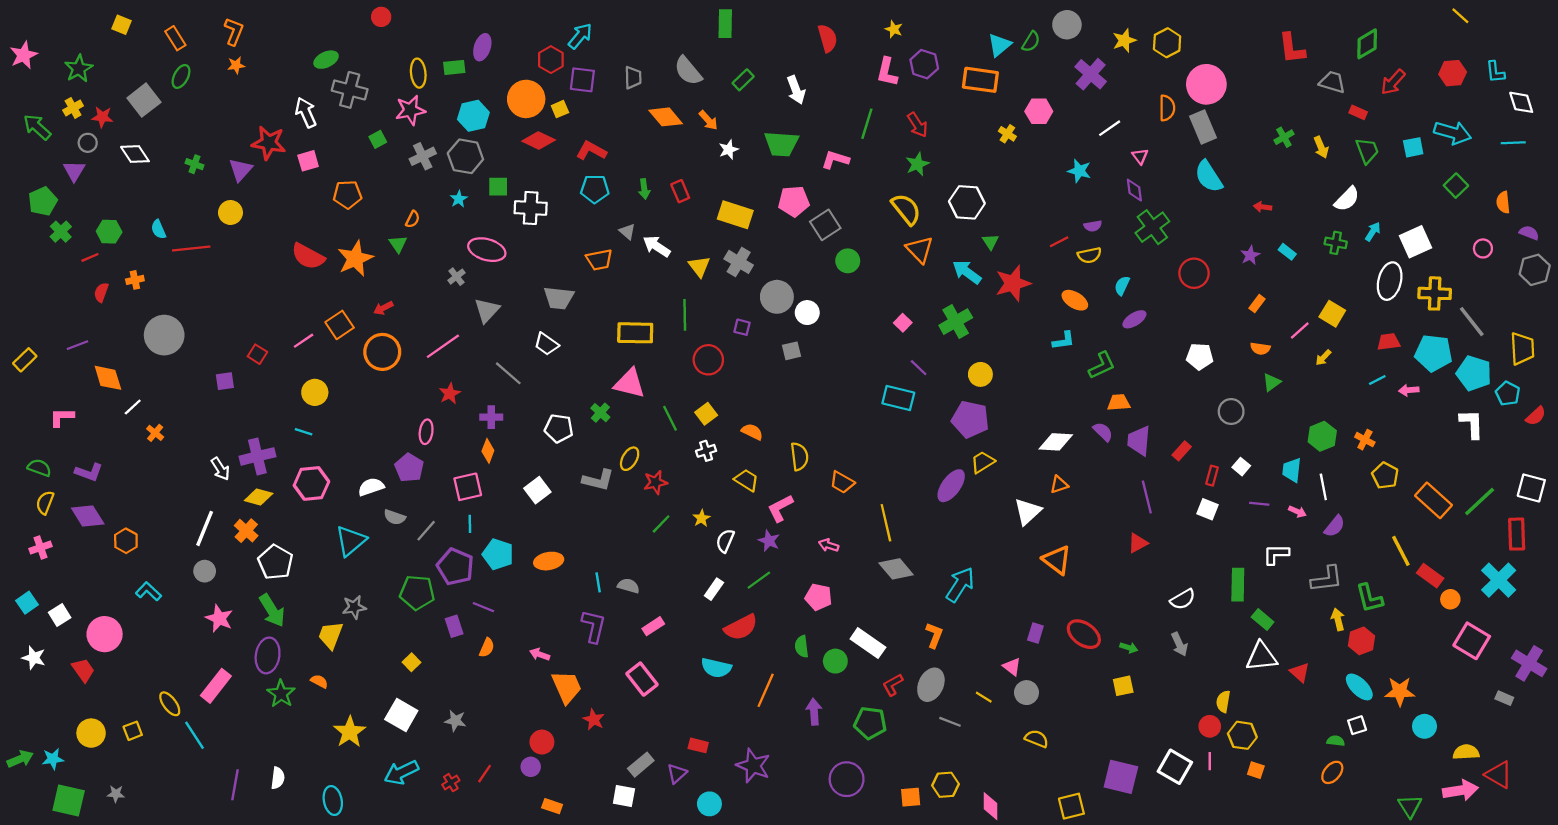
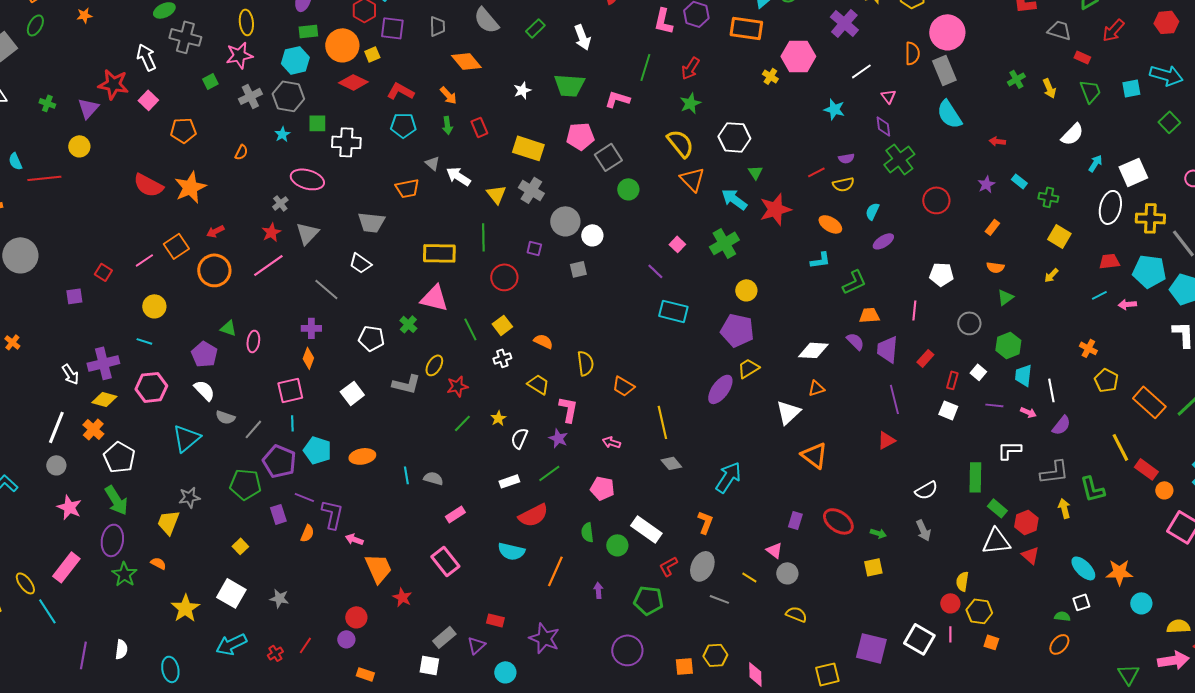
green rectangle: (454, 67) -> (308, 31), moved
pink hexagon: (1039, 111) -> (798, 56), size x1.4
orange arrow: (708, 120) -> (448, 95), moved
red arrow: (917, 125) -> (690, 68), turned 65
pink square: (308, 161) -> (148, 100), turned -30
green cross: (1336, 243) -> (1048, 197), moved
green triangle: (398, 244) -> (228, 328), moved, turned -36
pink line: (1300, 331) -> (914, 310), moved, turned -42
purple line: (919, 368) -> (655, 271), moved
red star: (450, 394) -> (271, 232), moved
green hexagon: (1322, 436) -> (1008, 345), moved
purple pentagon: (409, 468) -> (204, 354), moved
white semicircle: (371, 487) -> (204, 390), turned 65
pink L-shape: (780, 508) -> (568, 409), turned 128
gray diamond: (896, 569) -> (671, 463), size x0.7
white rectangle: (714, 589) -> (509, 481), turned 36
purple L-shape: (594, 626) -> (332, 514), moved
red hexagon: (1362, 641) -> (1026, 522), moved
purple arrow: (814, 712) -> (598, 590), size x0.7

